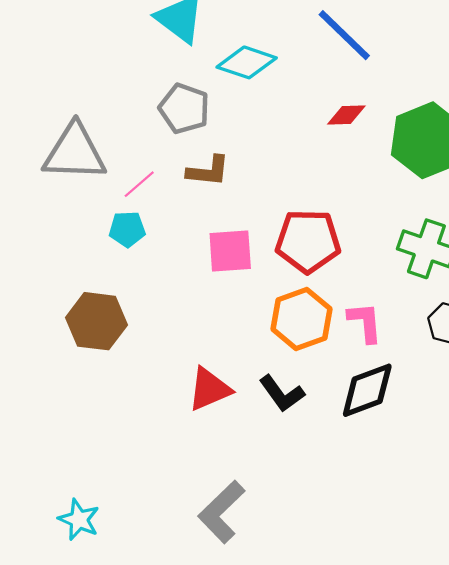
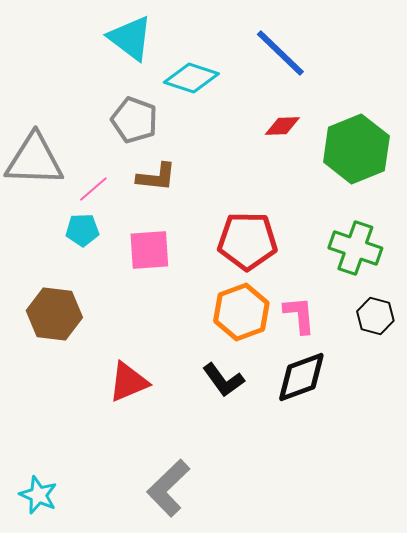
pink square: (230, 251) -> (149, 250), moved
red triangle: (209, 389) -> (128, 382), moved

